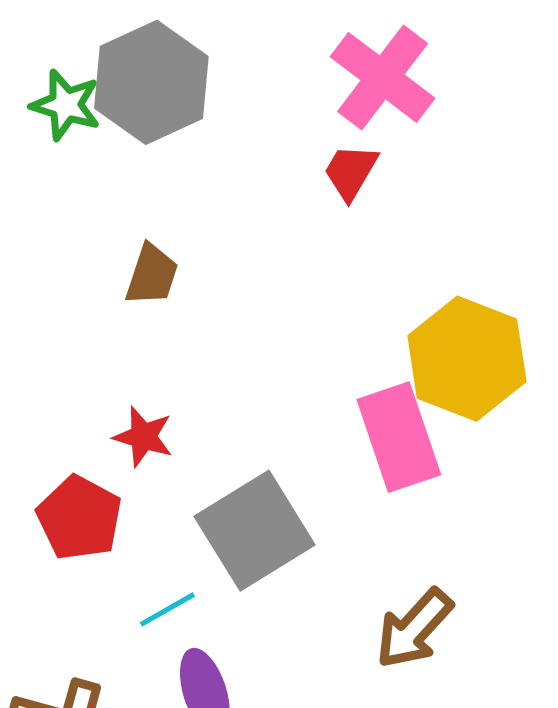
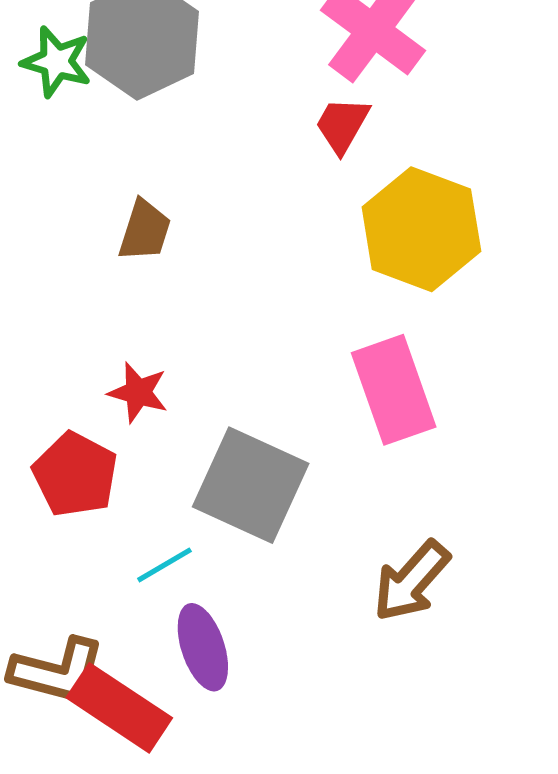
yellow hexagon: (467, 359) -> (421, 229), moved
gray square: (255, 531) -> (251, 485), turned -33

